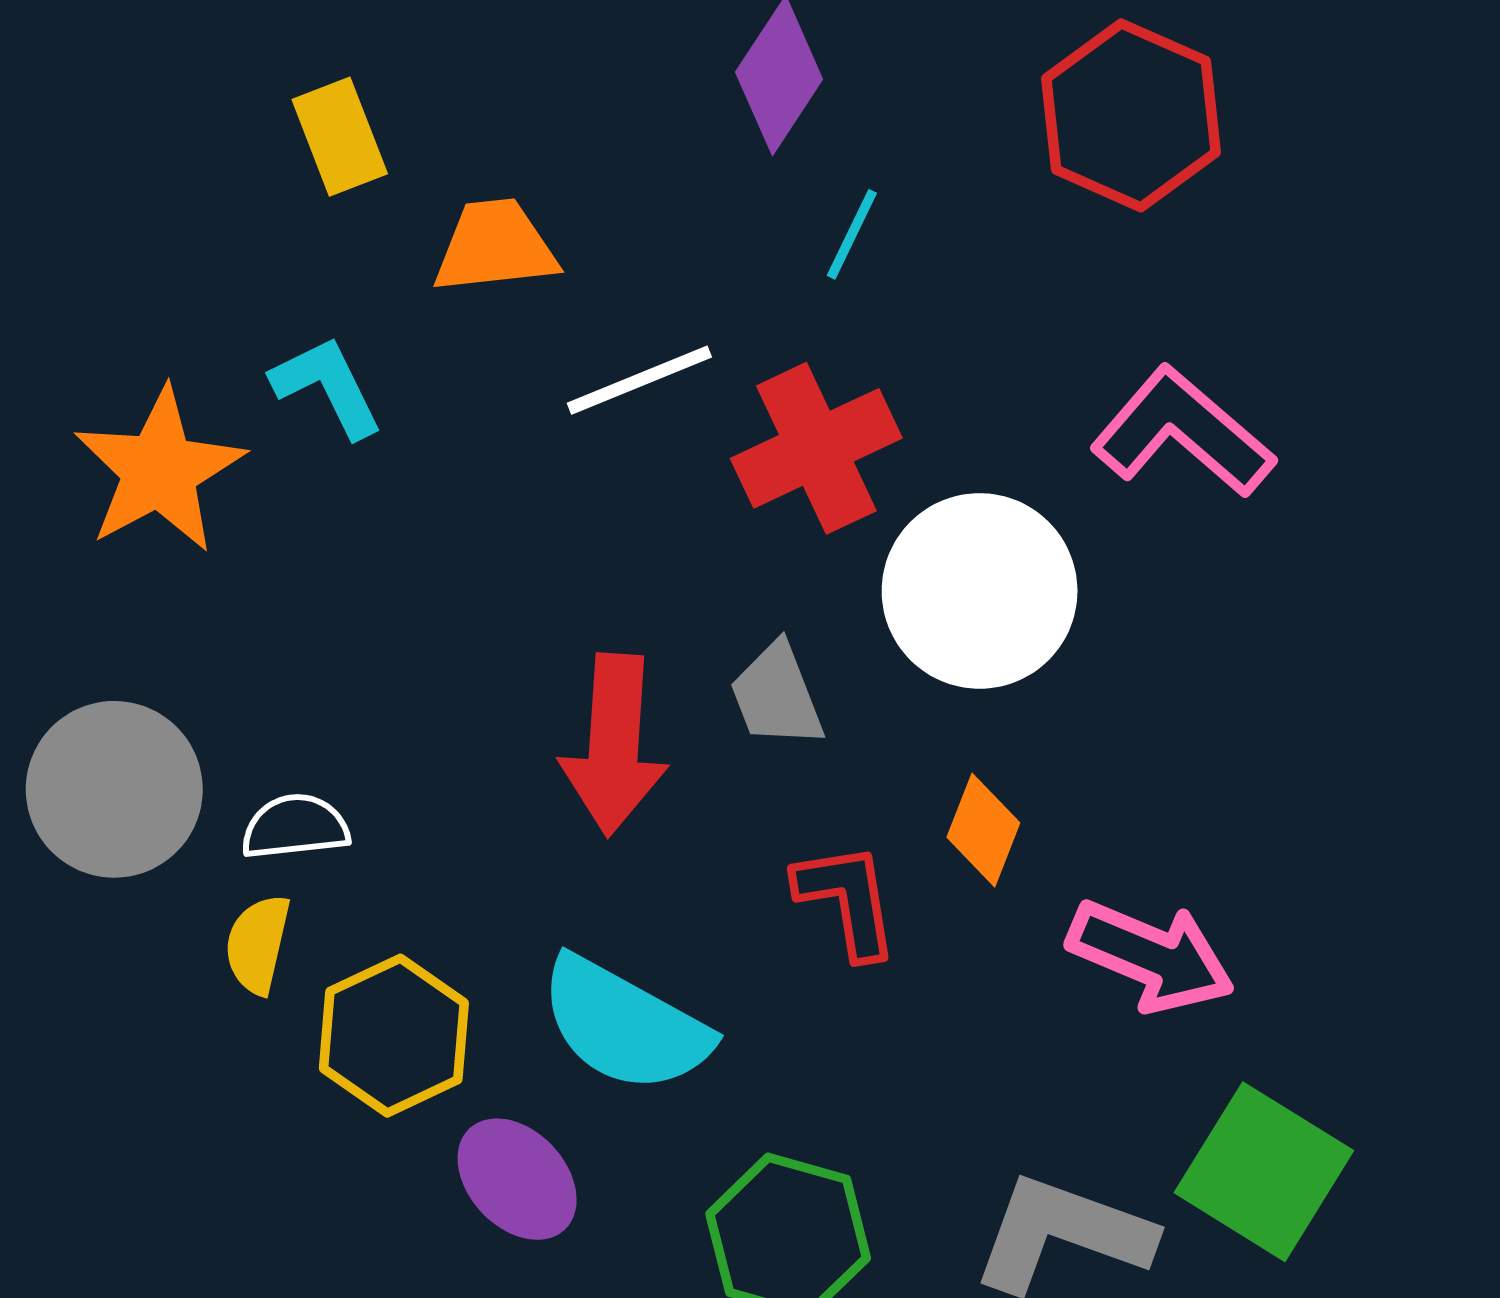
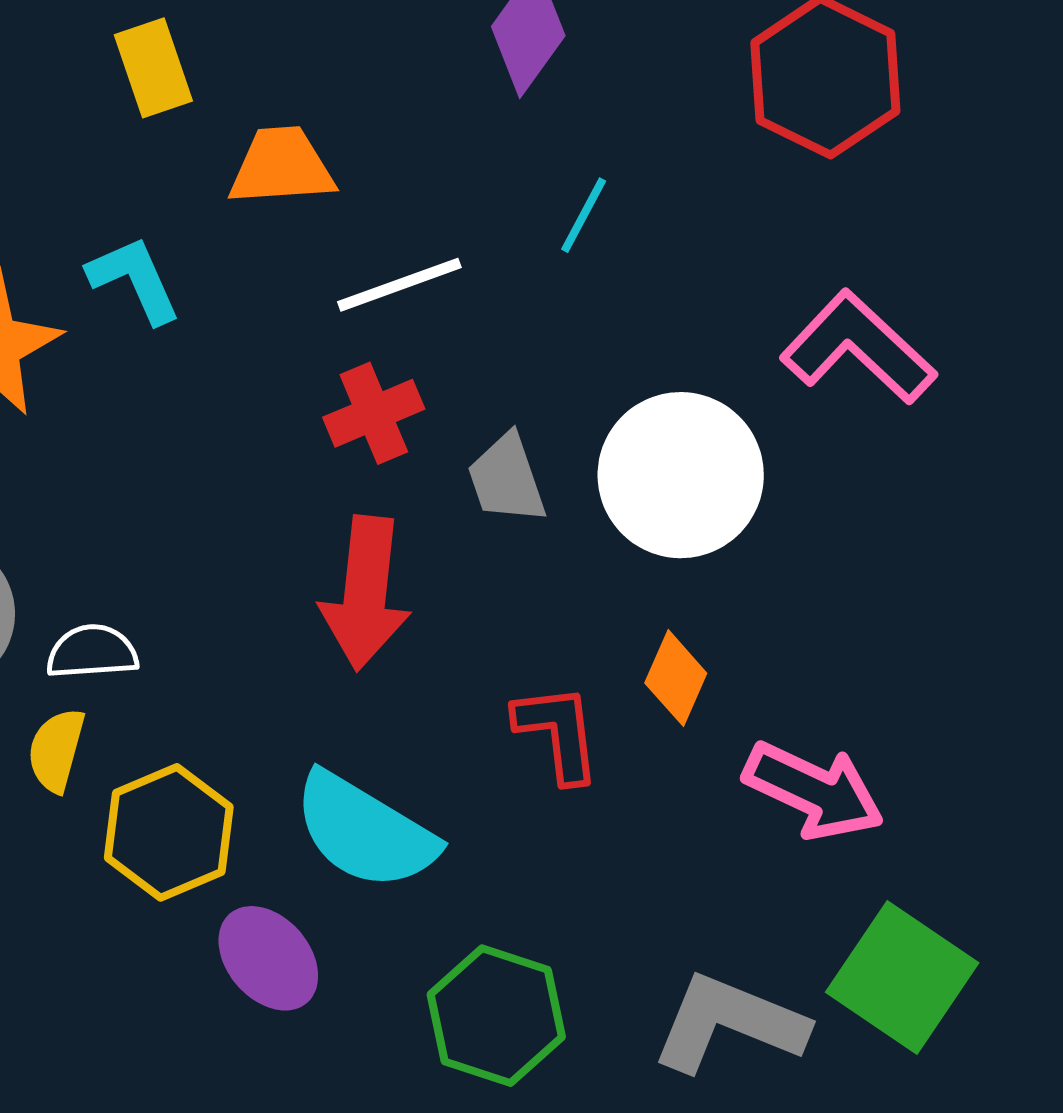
cyan line: (852, 234) -> (584, 215), moved
red cross: (816, 448) -> (374, 413), moved, size x0.7
gray trapezoid: (777, 695) -> (507, 479), moved

